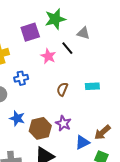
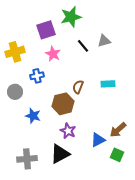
gray triangle: (83, 33) -> (104, 41), moved, turned -32
pink star: (48, 56) -> (53, 54), moved
purple star: (63, 123) -> (68, 131), moved
brown hexagon: (40, 128) -> (63, 104), moved

